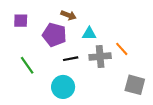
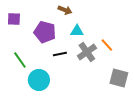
brown arrow: (68, 15) -> (65, 10), moved
gray cross: (100, 57) -> (87, 52), turned -30
cyan circle: (63, 87) -> (39, 80), moved

